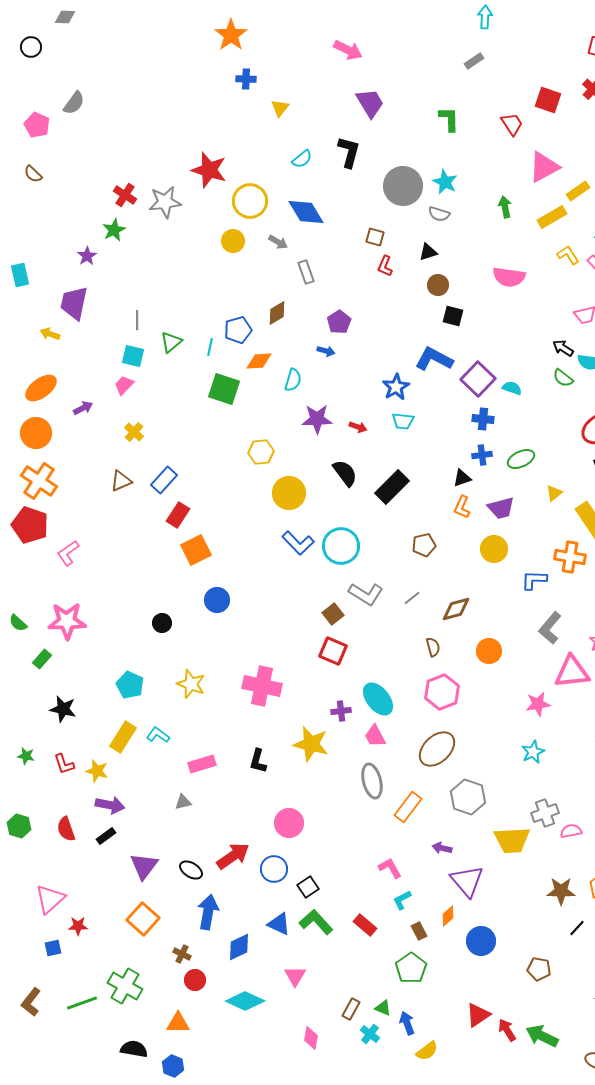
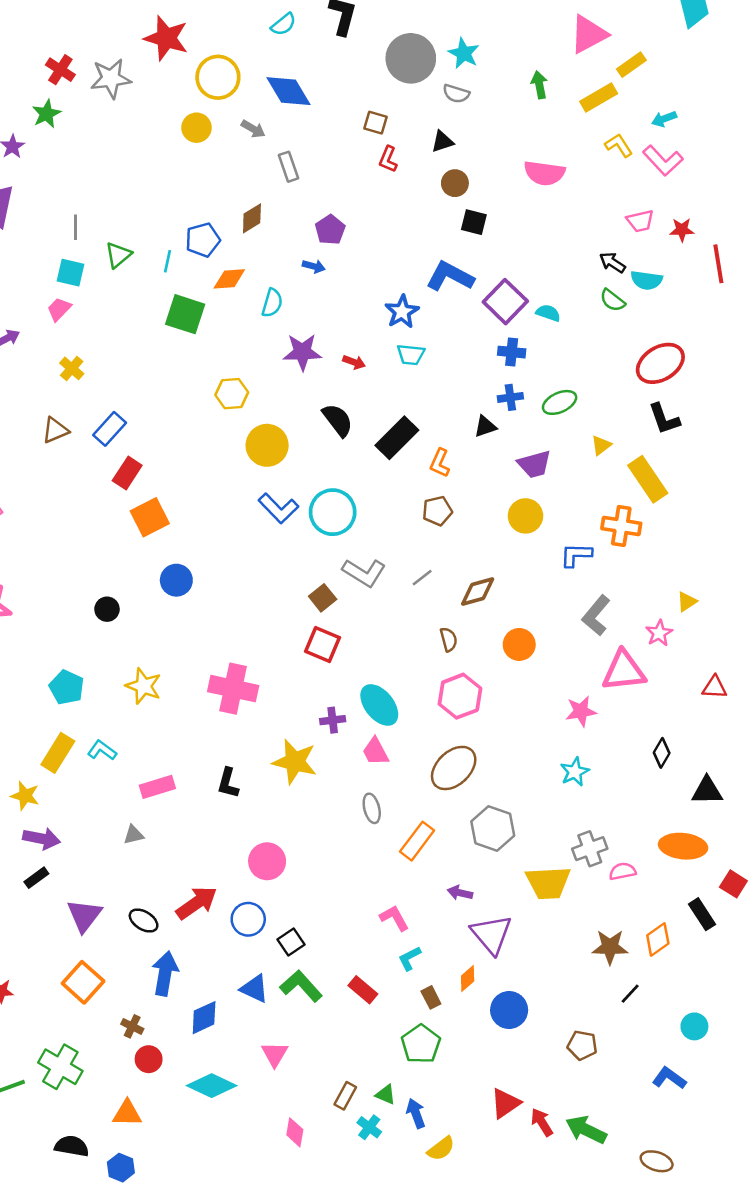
orange L-shape: (462, 507) -> (440, 463), moved
gray ellipse: (372, 781) -> (372, 808), size x0.7

